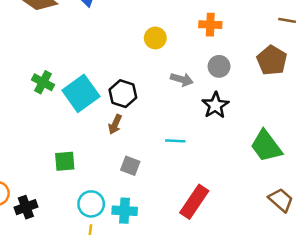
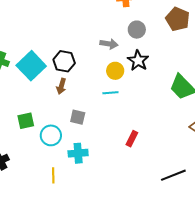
yellow circle: (155, 38) -> (115, 71), moved
red rectangle: (194, 202) -> (132, 139), size x0.6
cyan circle: (91, 204) -> (51, 135), moved

